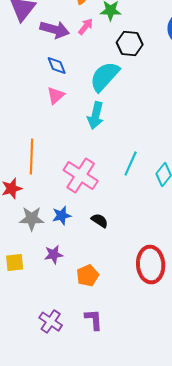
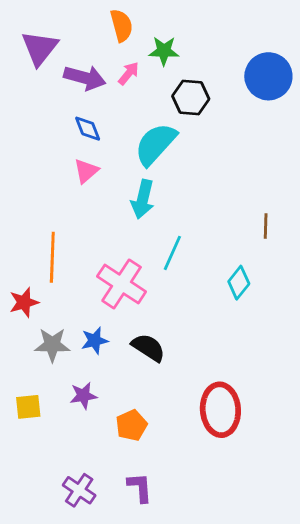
cyan line: (131, 164) -> (172, 253), moved
black semicircle: (100, 221) -> (148, 348), size x1.4

